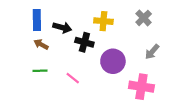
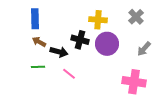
black arrow: (62, 27) -> (59, 52), moved
purple circle: (113, 61) -> (107, 44), moved

